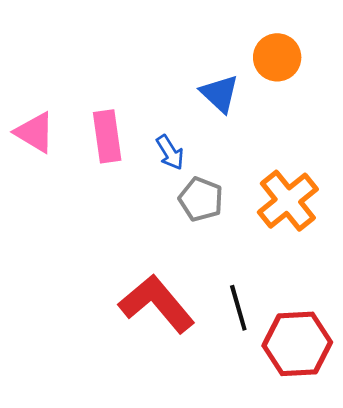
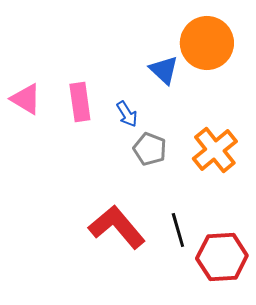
orange circle: (277, 57) -> (207, 43), size x1.5

